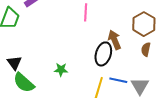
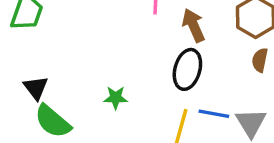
brown arrow: (115, 40) -> (193, 25), moved

